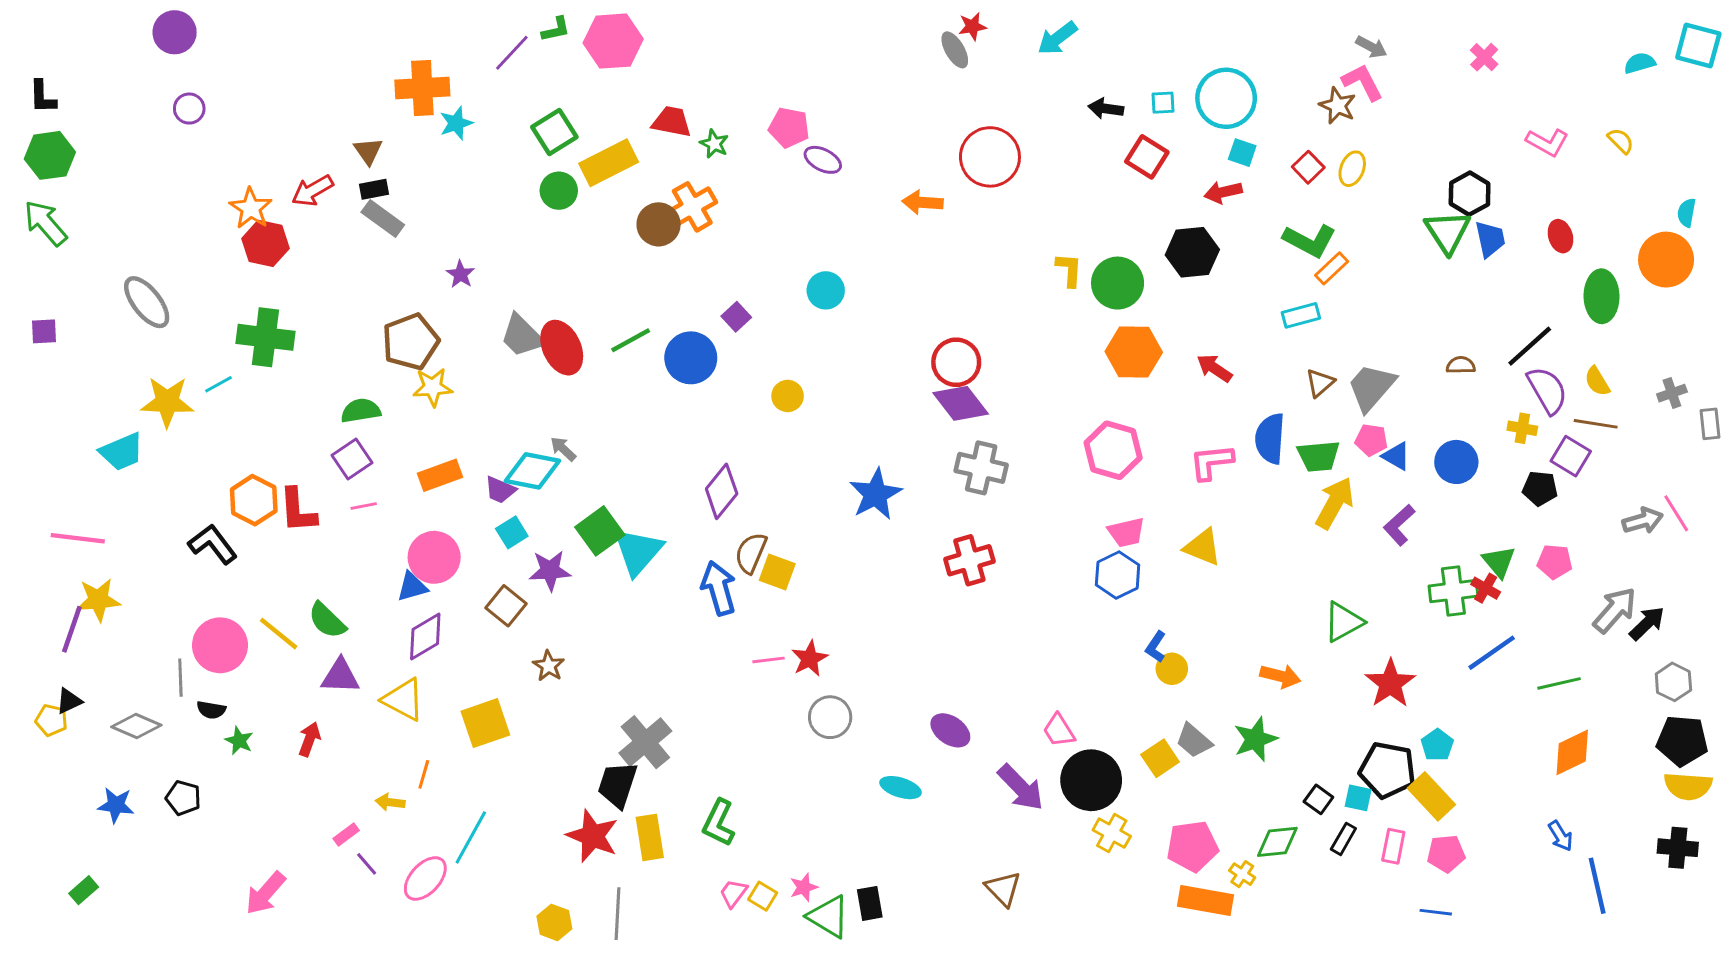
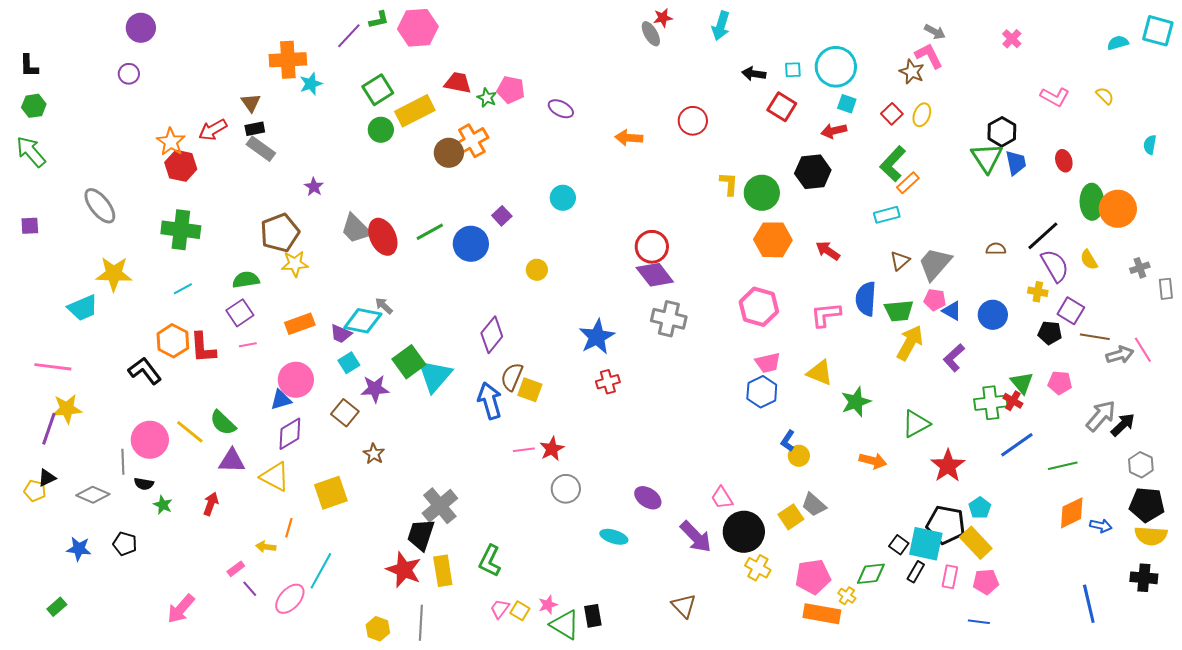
purple circle: (175, 32) -> (141, 28), moved
cyan arrow: (1057, 38) -> (721, 26), turned -36
pink pentagon: (789, 128) -> (511, 90), moved
green hexagon: (50, 155) -> (34, 106), size x0.7
red circle: (990, 157) -> (693, 121), moved, size x0.7
green L-shape: (1310, 241) -> (893, 164), turned 105
orange circle: (1666, 260) -> (1118, 209), moved
cyan line: (219, 384) -> (183, 289), moved
brown line: (1596, 424) -> (1095, 337), moved
red cross: (969, 560) -> (608, 382), moved, size x0.7
green star: (1255, 739) -> (856, 402), moved
cyan square: (1358, 798) -> (926, 544), size x1.8
blue arrow: (1560, 836) -> (1101, 526), moved, turned -45

